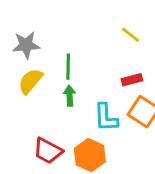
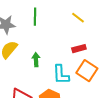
green line: (68, 67) -> (35, 17), moved

